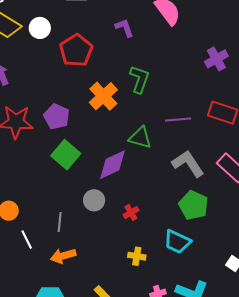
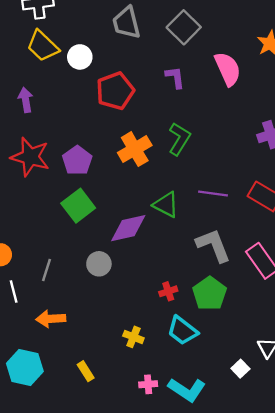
red cross: (131, 213) -> (168, 291), moved
gray line: (60, 222) -> (47, 270), moved

